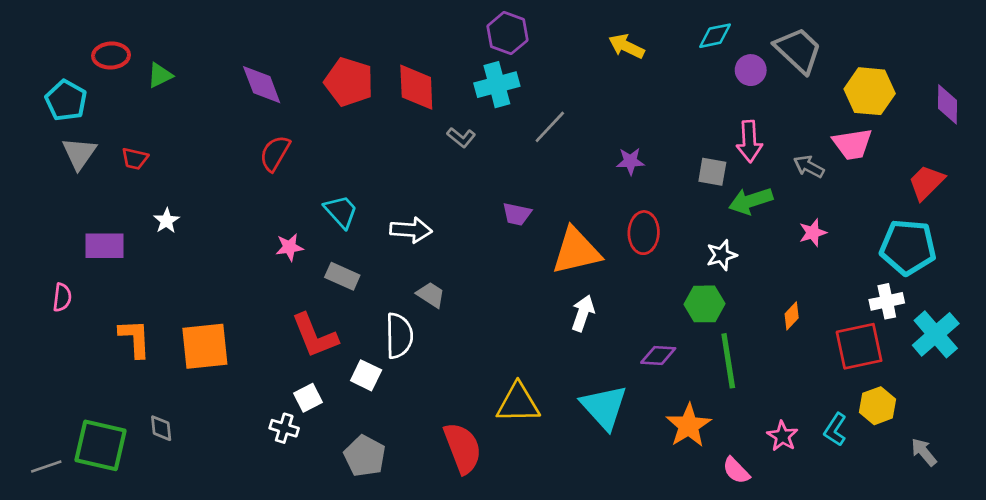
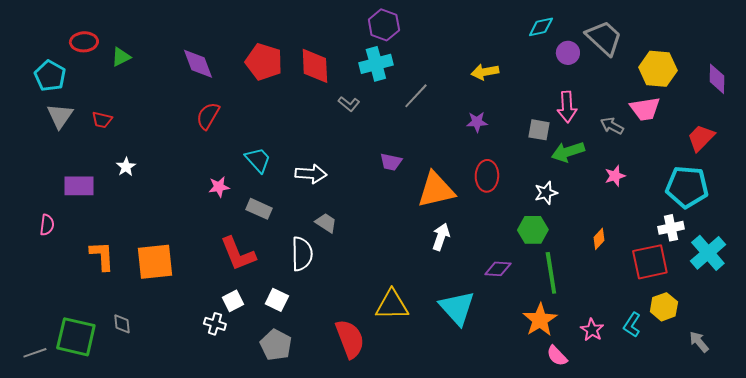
yellow arrow: (626, 46) -> (485, 72), moved, turned -36
white square: (366, 375) -> (277, 300), moved
orange star: (689, 426) -> (540, 320), moved

